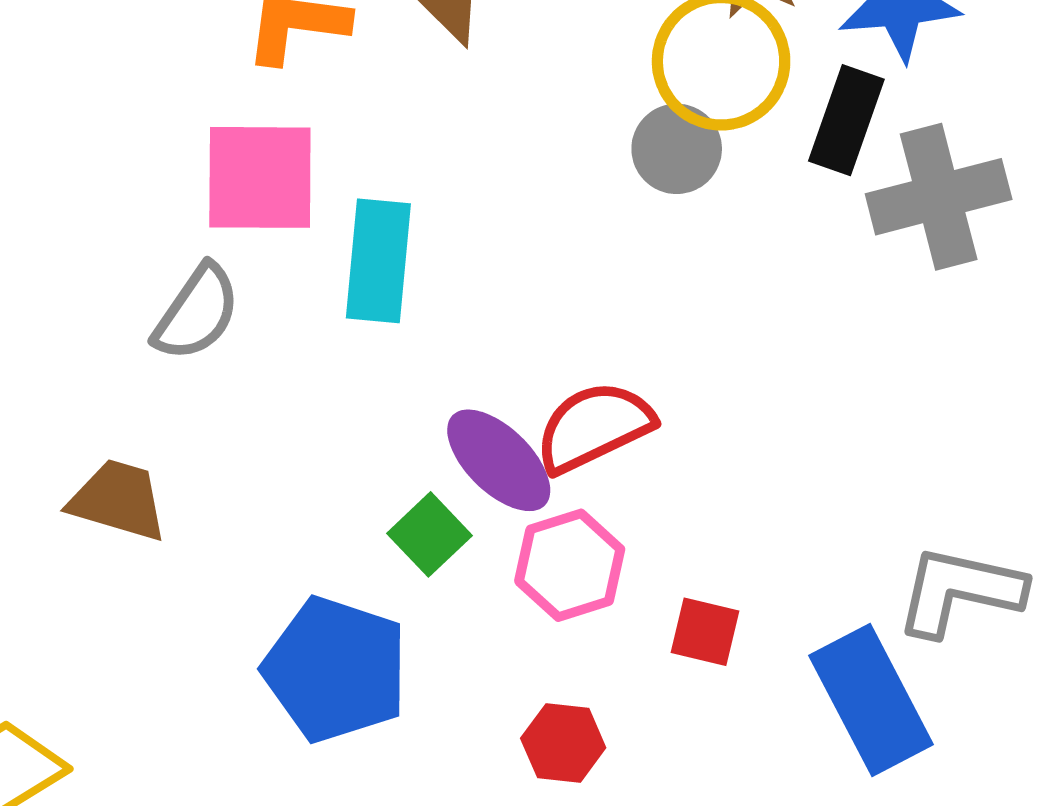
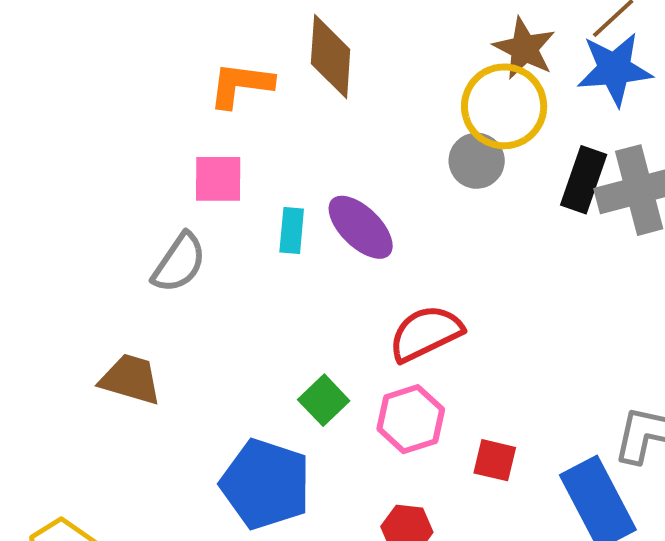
black rectangle: (846, 120) -> (584, 180), moved
pink square: (260, 177) -> (218, 179), size x0.7
cyan rectangle: (378, 261) -> (292, 231), size x0.6
purple ellipse: (499, 460) -> (361, 227), moved

